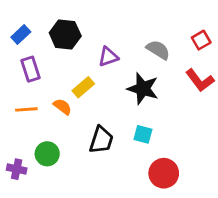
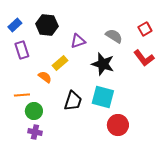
orange line: (26, 109) -> (22, 95), moved
cyan square: (143, 134) -> (103, 97), size x1.6
purple cross: (17, 169) -> (35, 132), moved

